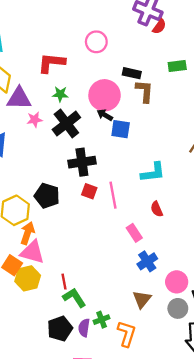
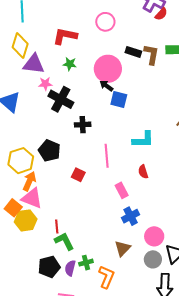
brown L-shape: (145, 91) -> (151, 54), moved
black cross: (66, 124) -> (61, 99), moved, turned -30
black cross: (82, 162) -> (83, 125), size x0.7
red square: (89, 191) -> (78, 175), moved

